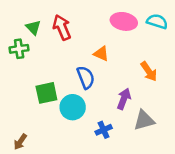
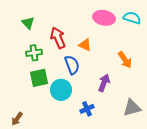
red arrow: (62, 27) -> (58, 38), moved
green cross: (19, 49) -> (34, 53), moved
gray triangle: (144, 120) -> (132, 108), moved

